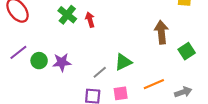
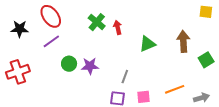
purple line: (18, 52) -> (51, 41), moved
green triangle: (123, 62) -> (147, 44), moved
gray line: (100, 72) -> (125, 77), turned -32

